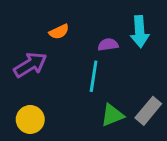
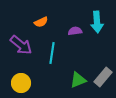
purple arrow: (30, 65) -> (21, 45), turned 70
cyan line: (94, 76) -> (52, 53), moved

